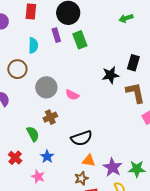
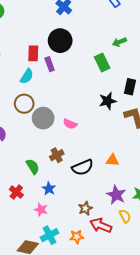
red rectangle: (31, 11) -> (33, 53), moved
green rectangle: (80, 40) -> (102, 63), moved
cyan semicircle: (33, 45) -> (27, 76), turned 35
brown circle: (17, 69) -> (24, 104), moved
brown cross: (50, 117) -> (57, 155), moved
orange triangle: (89, 161) -> (112, 160), moved

